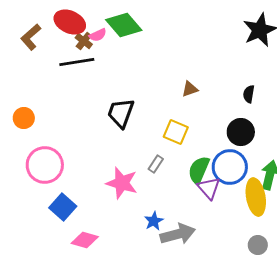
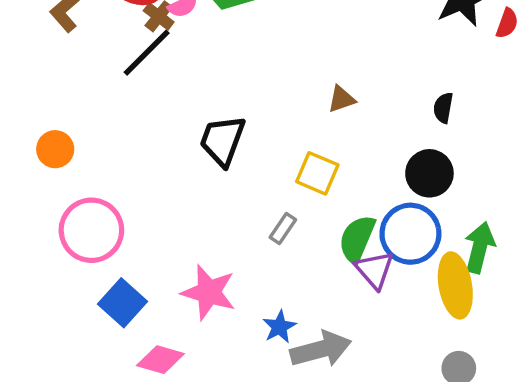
black line: (77, 62) -> (147, 53), turned -36
pink star: (122, 183) -> (209, 292), moved

